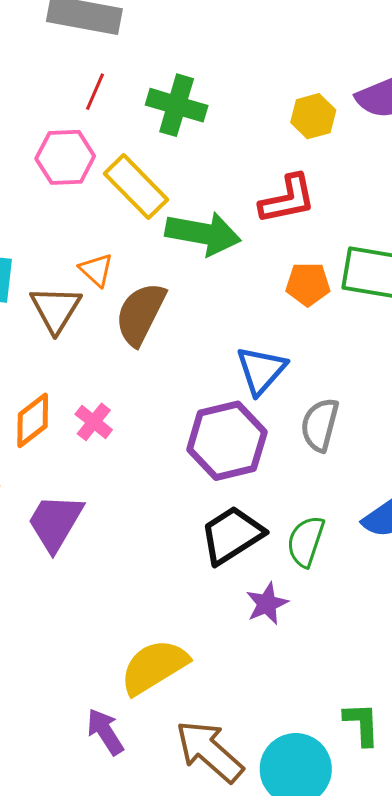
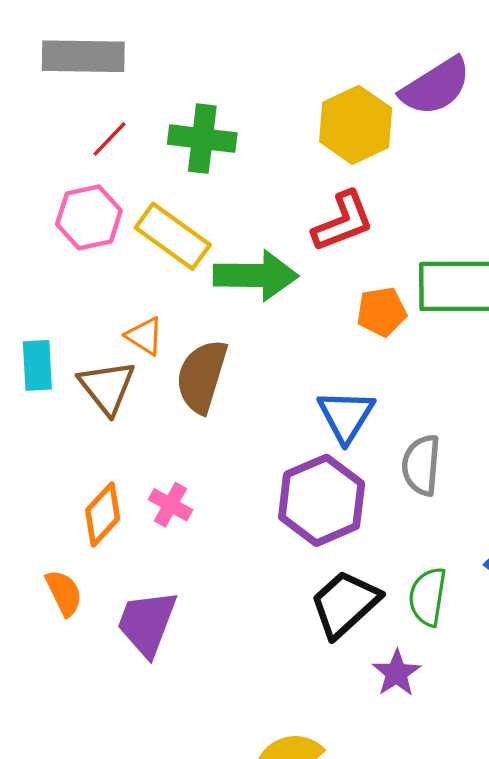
red line: (95, 92) -> (110, 139), turned 30
yellow hexagon: (313, 116) -> (356, 125), size x1.5

